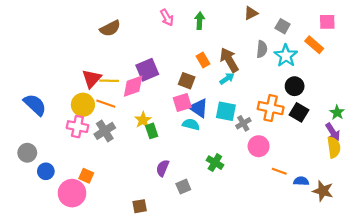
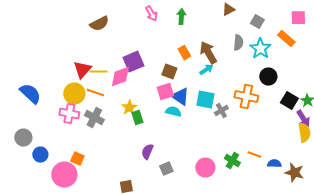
black square: (299, 112) -> (289, 101), moved
gray cross: (105, 131) -> (94, 118), turned -30
pink circle: (259, 146) -> (205, 168), moved
green cross: (215, 163) -> (232, 161), moved

